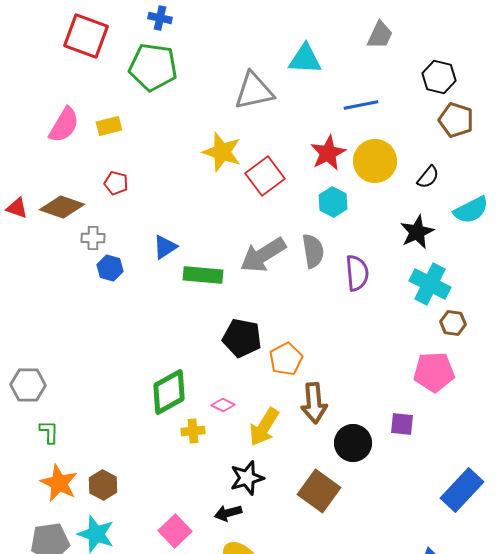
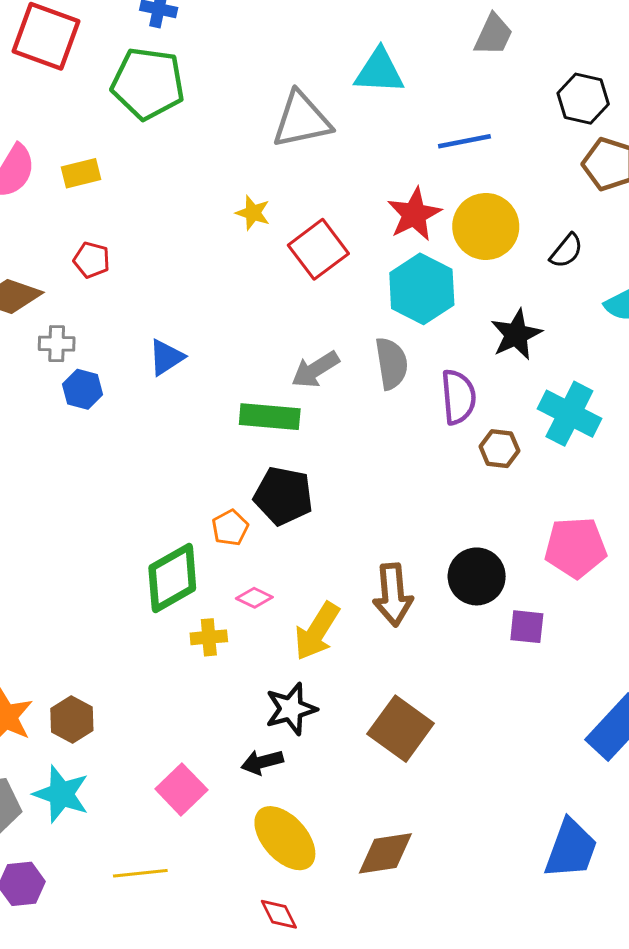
yellow star: (222, 152) -> (253, 213), size x0.6
cyan hexagon: (333, 202) -> (422, 289), size x1.5
black star: (417, 232) -> (516, 335), moved
gray arrow: (263, 255) -> (315, 370), size x0.7
green rectangle: (203, 275) -> (270, 417), moved
brown hexagon: (453, 323) -> (499, 449), moved
orange pentagon: (286, 359) -> (230, 528), moved, size x0.7
black circle: (353, 443) -> (477, 576), moved

